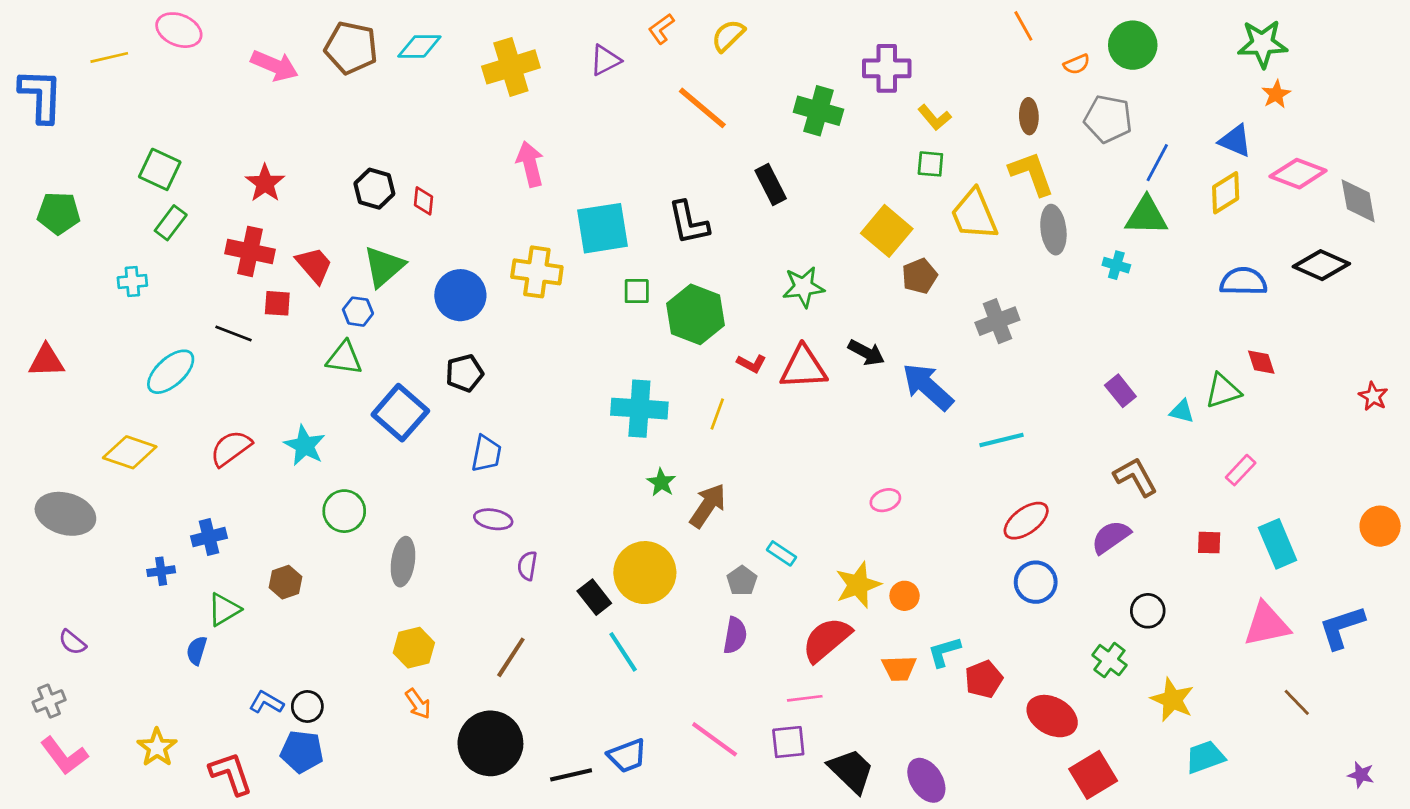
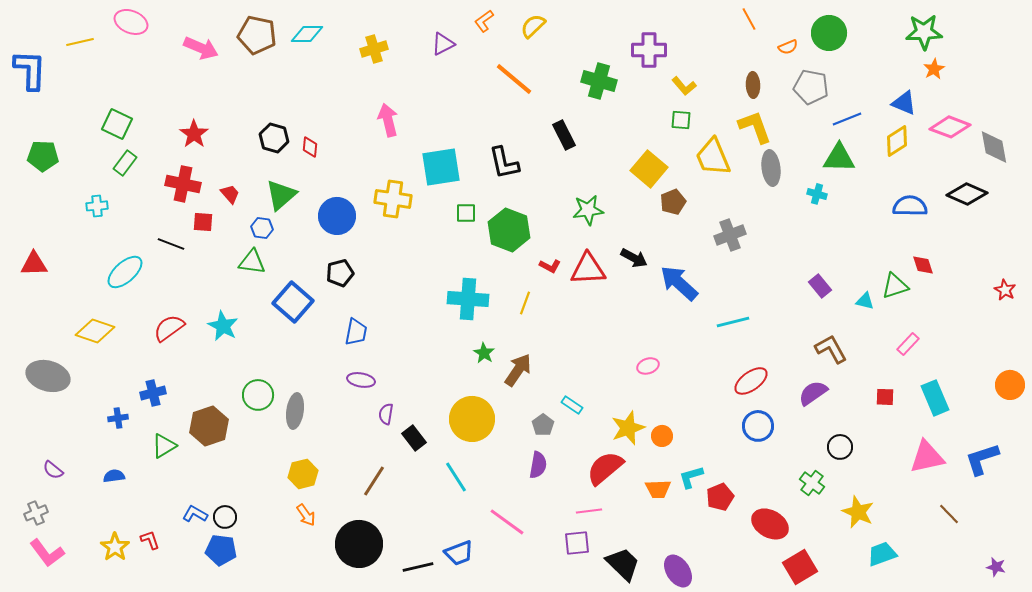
yellow cross: (511, 67) -> (374, 49), size x0.7
blue line: (1157, 163) -> (847, 119), turned 40
red trapezoid: (314, 265) -> (230, 194), size x0.7
green circle: (344, 511) -> (258, 395), moved
brown hexagon: (285, 582) -> (209, 426), size x1.6
black rectangle: (594, 597) -> (414, 438), moved
blue semicircle: (197, 650) -> (114, 476), moved, turned 65
pink line: (715, 739) -> (507, 522), moved
red L-shape: (231, 773) -> (150, 540), moved, size x0.6

